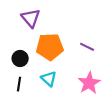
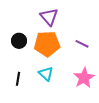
purple triangle: (31, 18) -> (49, 17), moved
black circle: (20, 58) -> (19, 41), moved

